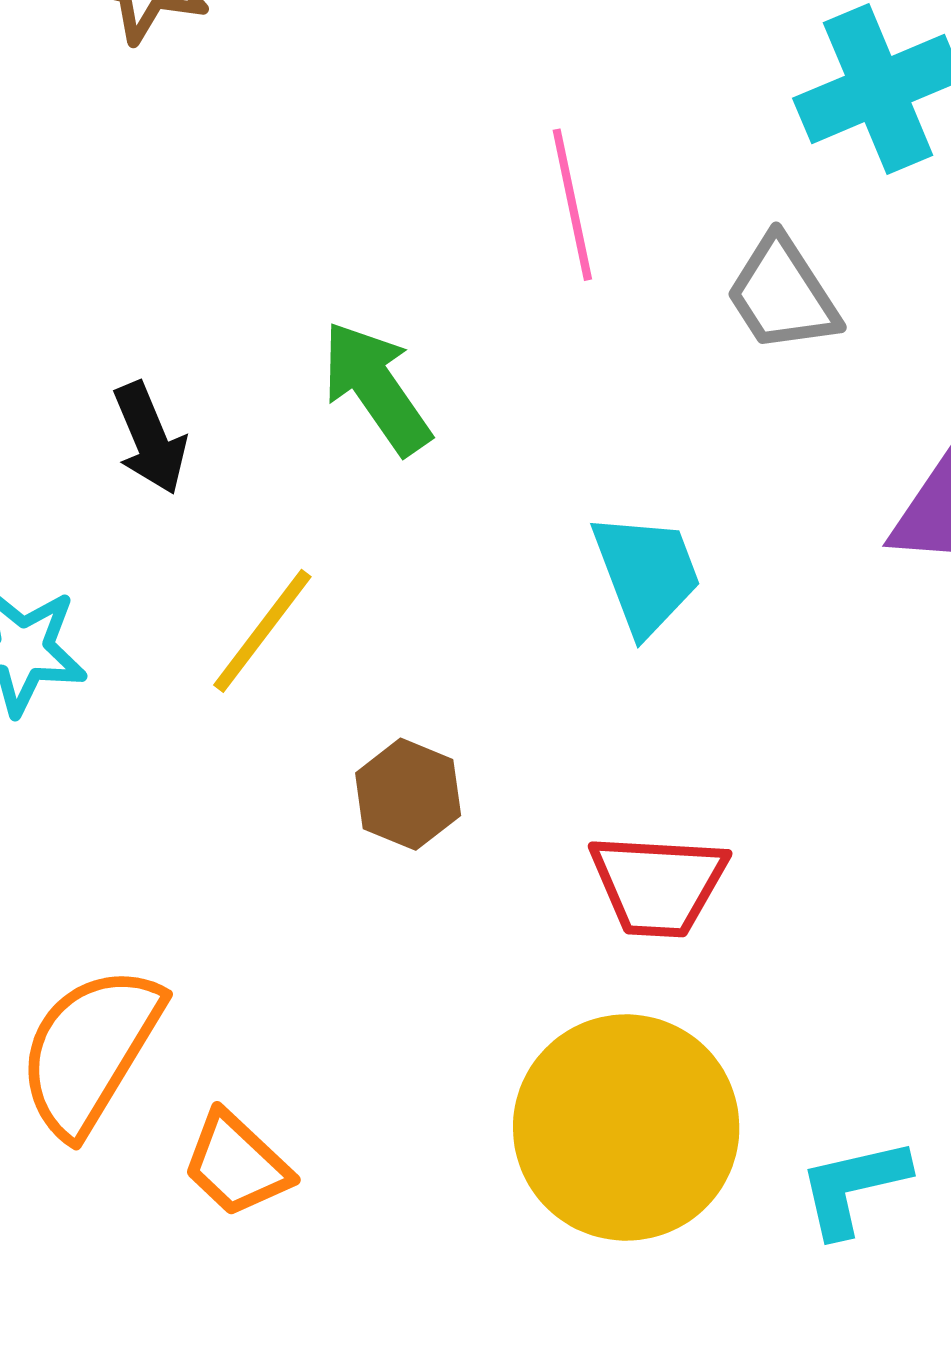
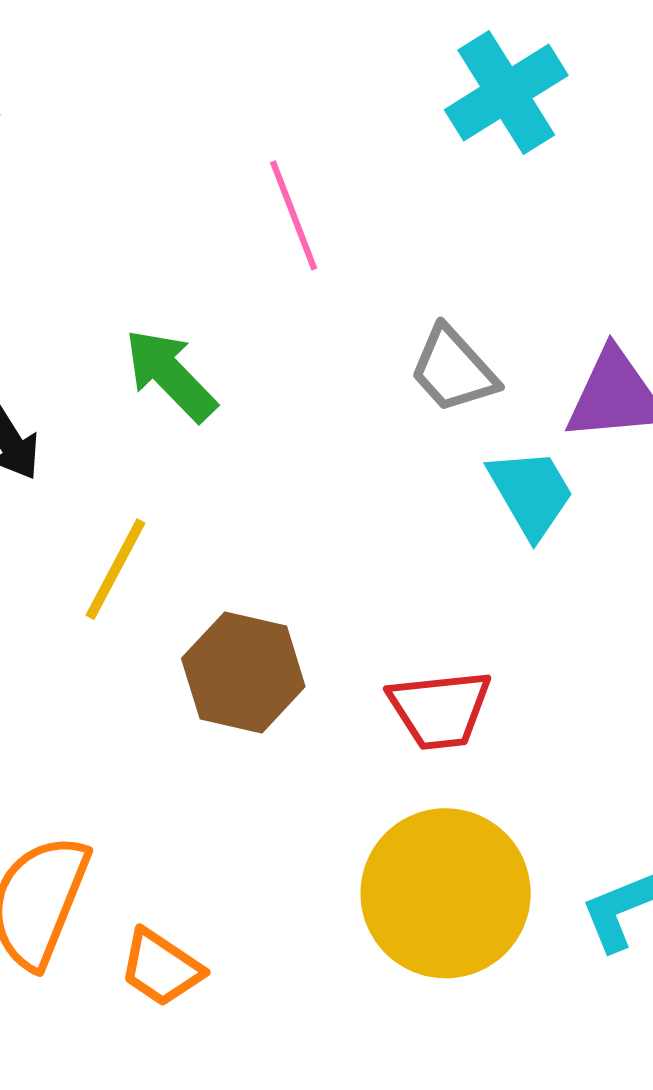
gray trapezoid: (782, 294) -> (453, 370), moved
cyan trapezoid: (646, 573) -> (531, 493), moved
brown hexagon: (408, 794) -> (243, 673), size x1.5

